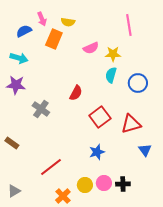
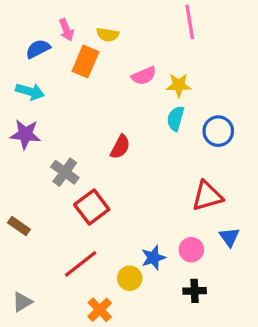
pink line: (129, 25) -> (190, 22), moved
red square: (100, 117) -> (92, 207), moved
blue star: (97, 152) -> (153, 258), moved
pink circle: (104, 183) -> (191, 250), moved
yellow circle: (85, 185) -> (130, 278), moved

